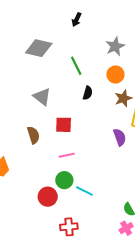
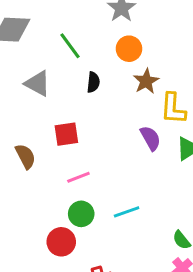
gray triangle: (42, 97) -> (38, 83), moved
cyan line: (84, 191) -> (127, 212), moved, turned -36

